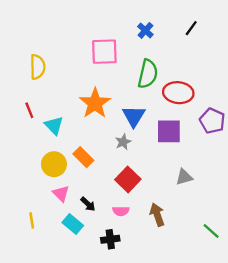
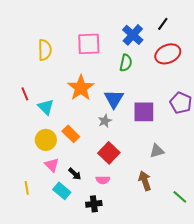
blue cross: (145, 30) -> (133, 35), moved, size x1.5
yellow semicircle: (38, 67) -> (45, 50), moved
green semicircle: (148, 74) -> (126, 63), size x0.7
red ellipse: (178, 93) -> (168, 54), moved, turned -30
brown arrow: (157, 215) -> (145, 181), moved

